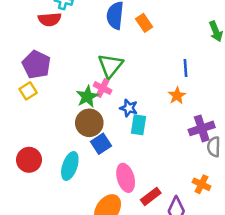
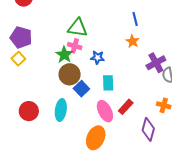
green triangle: (110, 66) -> (78, 28), turned -50
cyan rectangle: (138, 125) -> (108, 83), moved
red rectangle: (151, 196) -> (126, 107), moved

